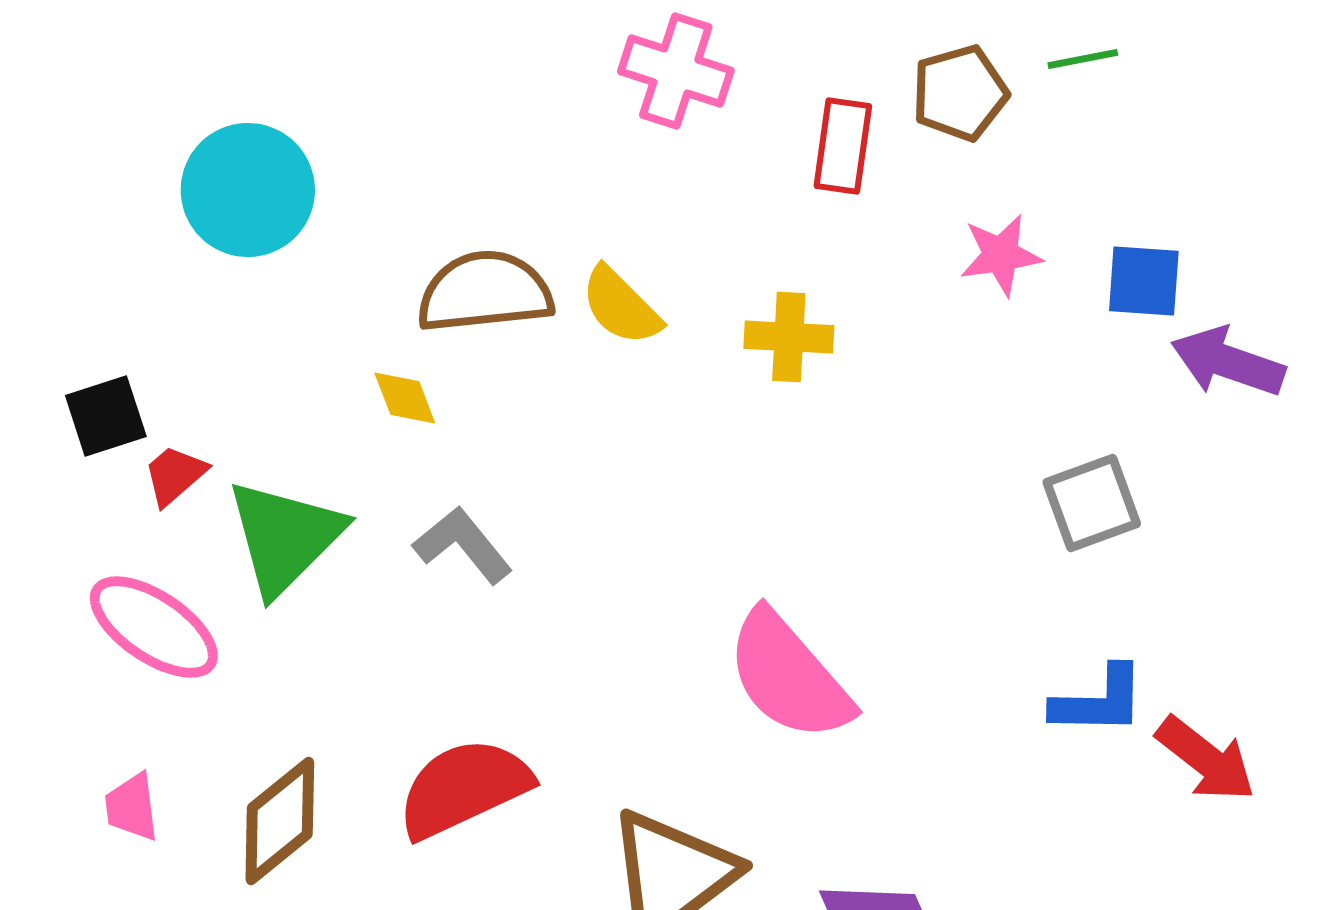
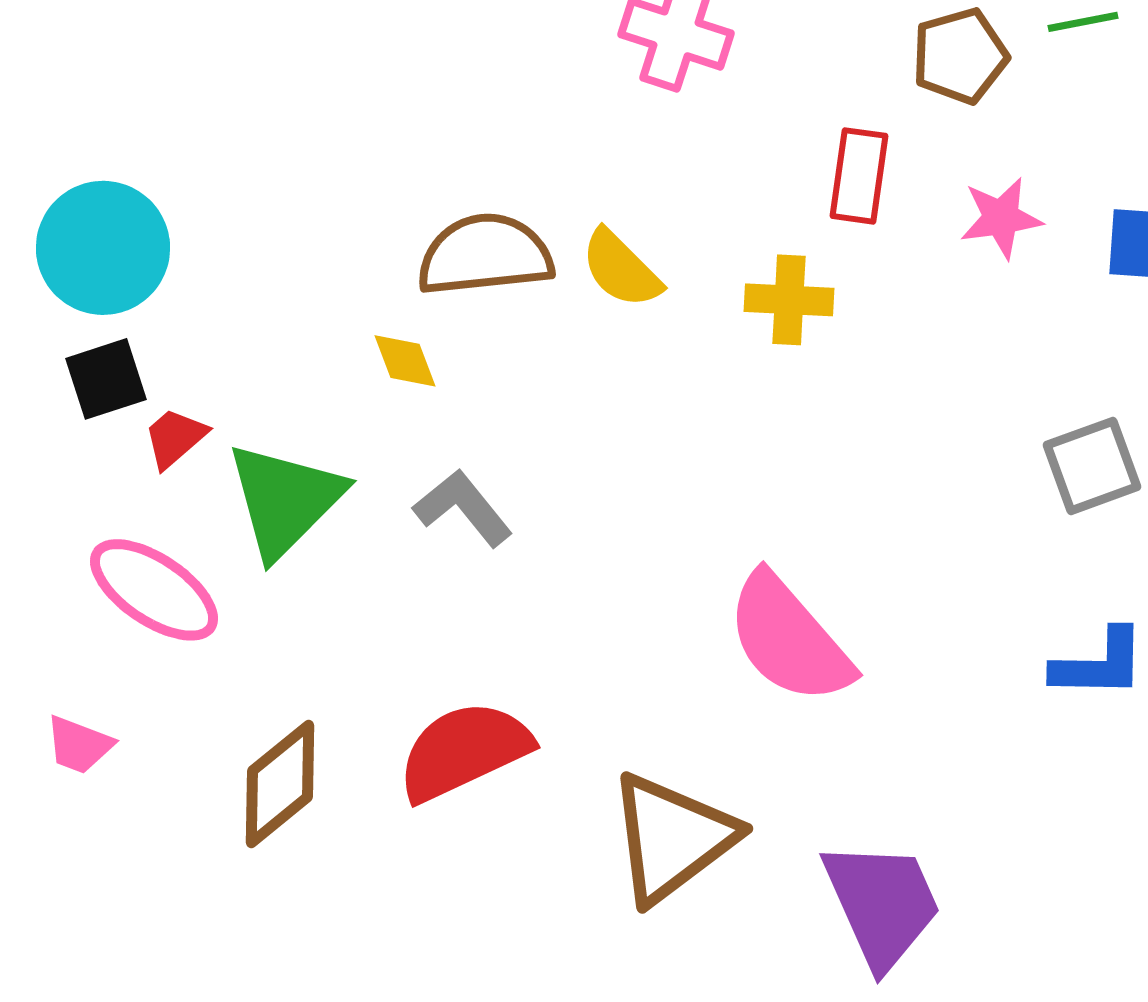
red rectangle: (843, 146) -> (859, 176), moved
cyan circle: (248, 190) -> (103, 248), moved
pink trapezoid: (132, 807) -> (79, 745), moved, turned -62

